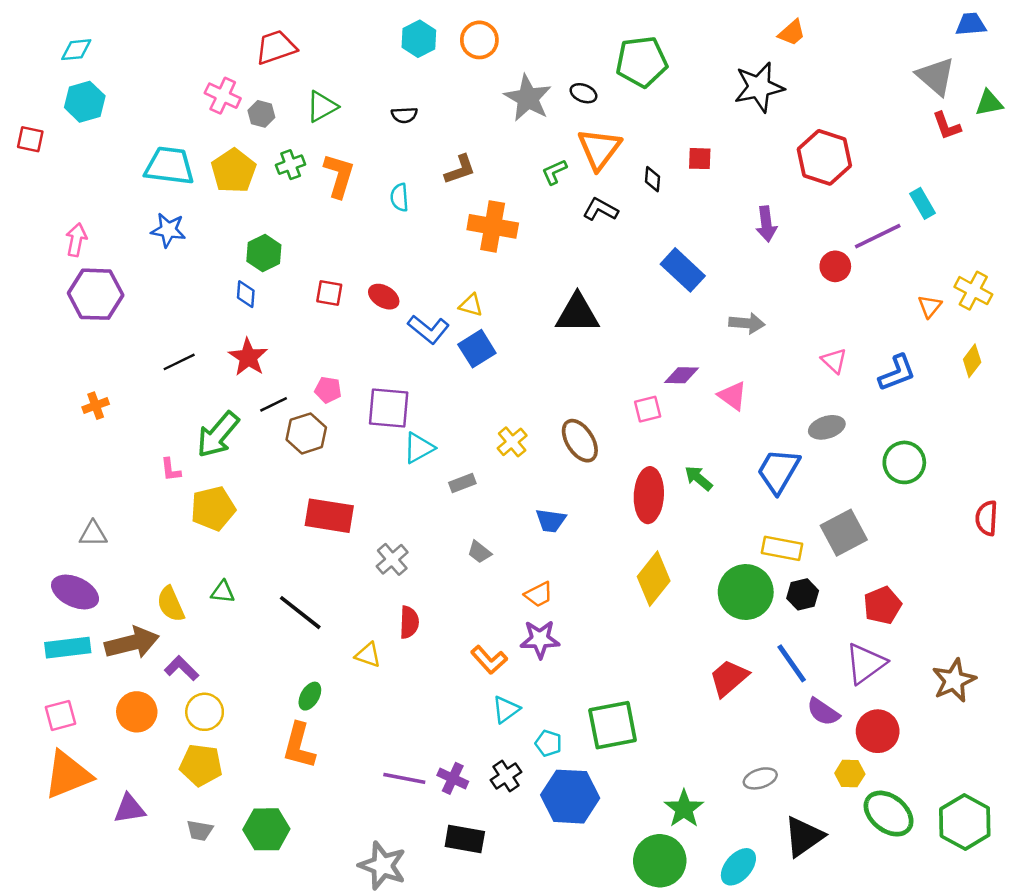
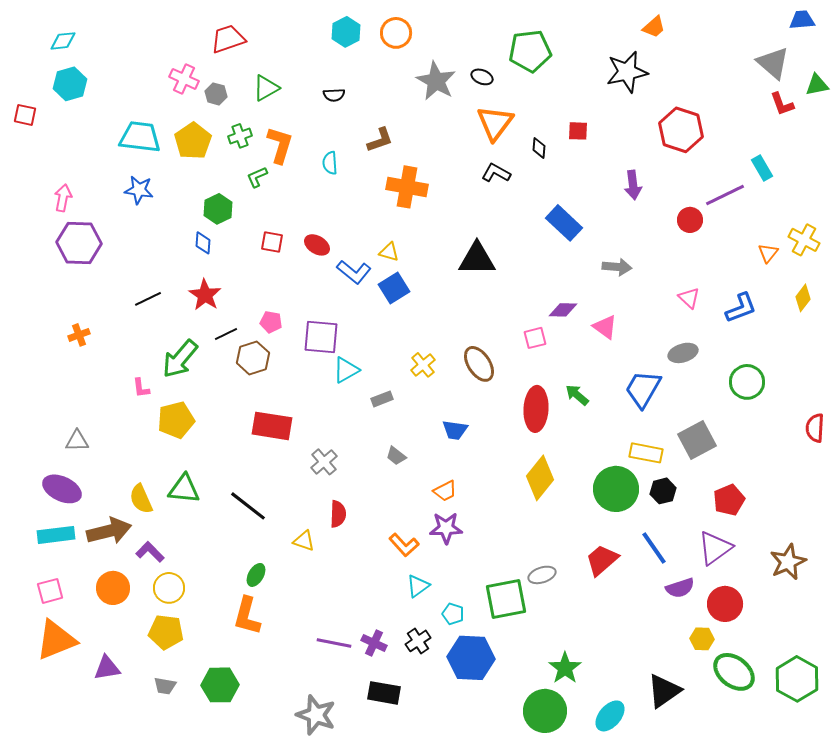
green L-shape: (554, 172) -> (257, 177), moved
green triangle: (223, 592) -> (184, 489), size x1.6
purple semicircle: (823, 712) -> (680, 588), turned -52
gray ellipse: (760, 778) -> (542, 575), moved

